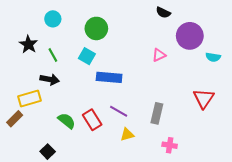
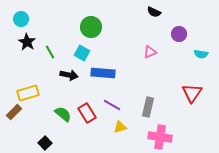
cyan circle: (53, 19) -> (21, 19), moved
purple circle: (190, 36) -> (179, 34), size x0.6
black arrow: (50, 79) -> (69, 75), moved
pink cross: (170, 145) -> (160, 137), size x1.6

